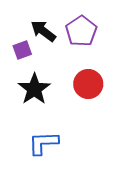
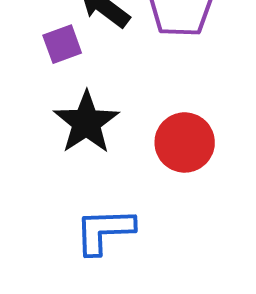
red circle: (88, 84) -> (185, 142), moved

